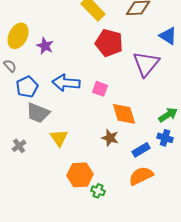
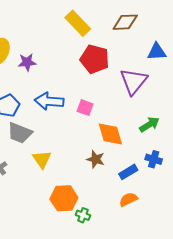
blue triangle: (168, 36) -> (157, 52), turned -36
purple star: (45, 46) -> (27, 62), turned -30
green arrow: (168, 115) -> (149, 124), moved
orange semicircle: (141, 176) -> (128, 199), size x0.7

